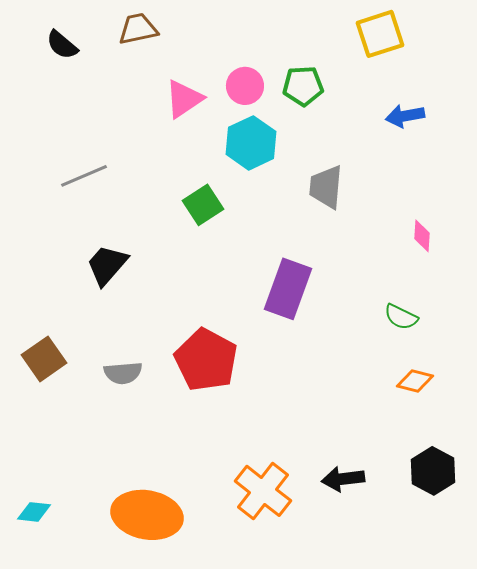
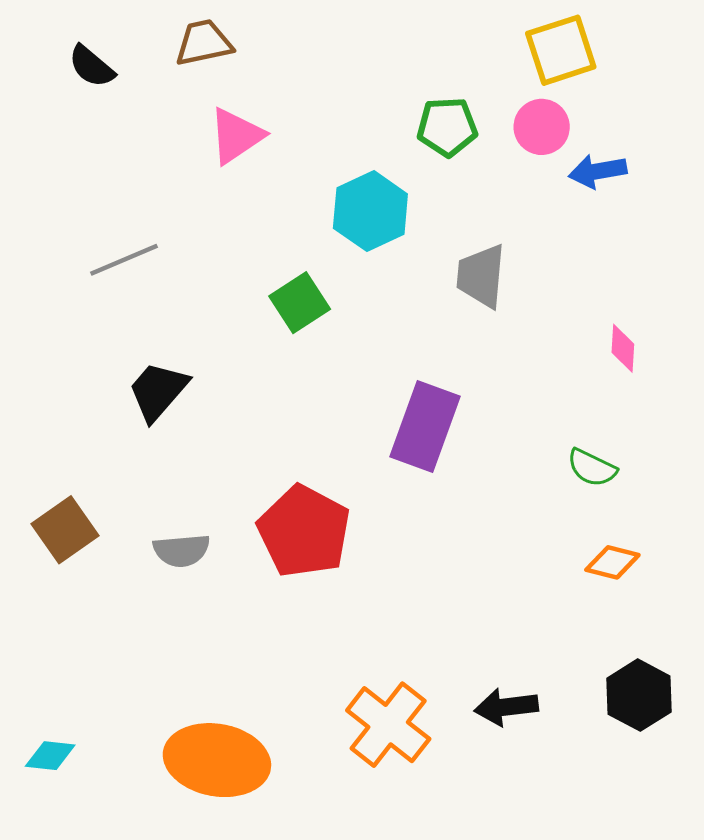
pink circle: (245, 86) -> (542, 127), moved
pink triangle: (184, 99) -> (236, 136), moved

